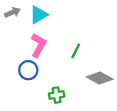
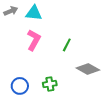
cyan triangle: (38, 15) -> (34, 13), turned 36
blue circle: (28, 70) -> (20, 86), moved

